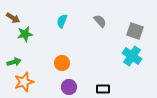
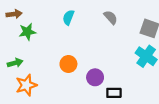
brown arrow: (13, 18) -> (14, 14), turned -40
purple circle: (69, 87) -> (95, 77), moved

